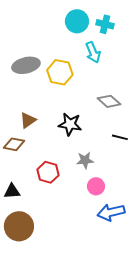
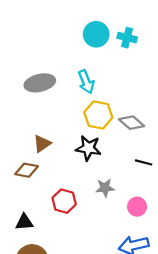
cyan arrow: (93, 52) -> (86, 82), moved
yellow hexagon: (60, 72) -> (98, 115), moved
pink circle: (96, 186) -> (137, 207), moved

